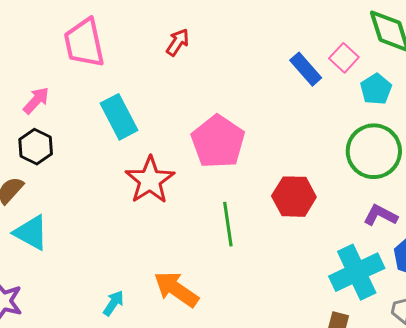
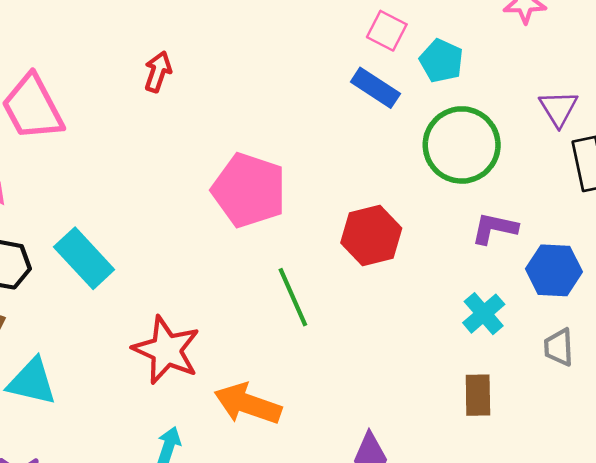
blue rectangle: (306, 69) -> (375, 88), moved
cyan rectangle: (119, 117) -> (84, 258), moved
red star: (150, 180) -> (166, 350), moved
cyan cross: (357, 272) -> (484, 314), size x0.6

